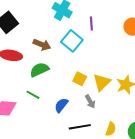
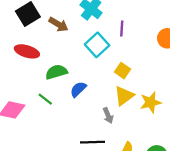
brown arrow: (42, 45) -> (59, 24), moved
yellow square: (80, 79) -> (122, 71), moved
blue semicircle: (61, 105) -> (78, 89), moved

